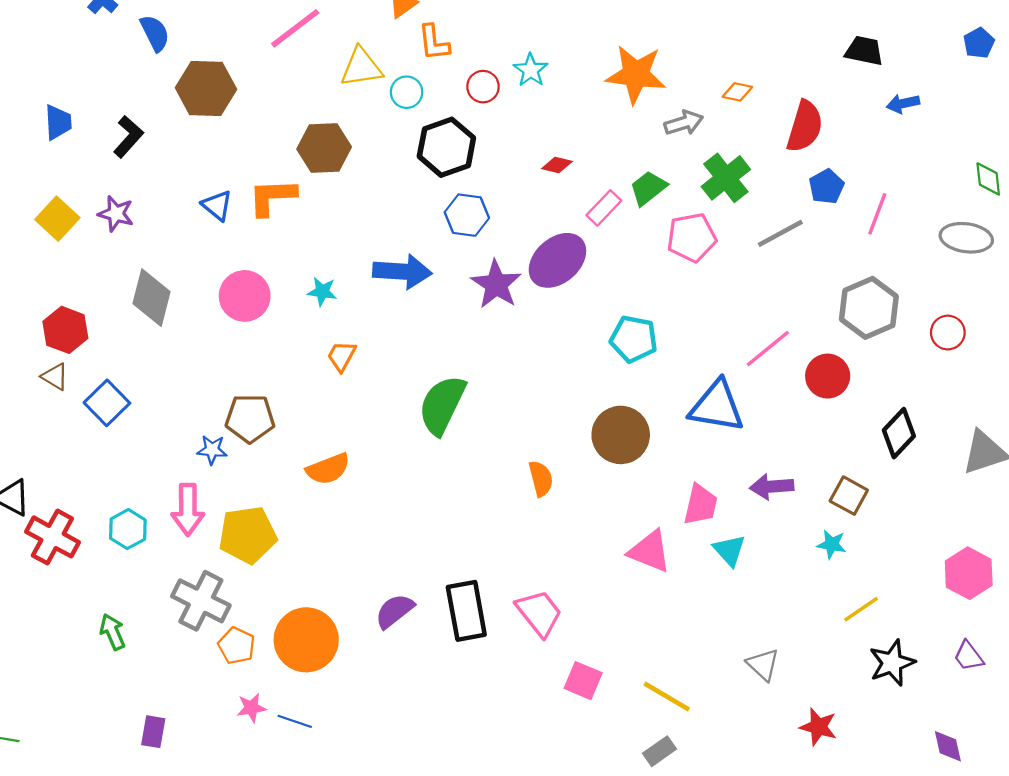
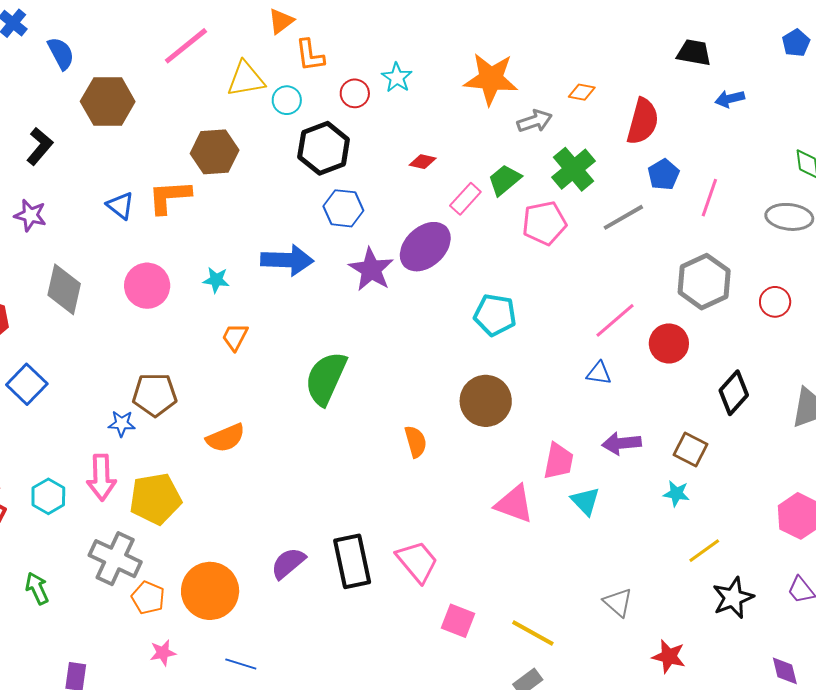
blue triangle: (717, 406) -> (599, 373), moved, size x0.5
blue line: (295, 721) -> (241, 664), moved

